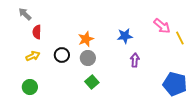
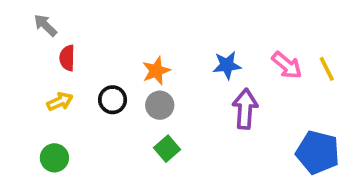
pink arrow: (162, 26) -> (287, 65), moved
purple arrow: (135, 60) -> (245, 109), size x1.5

